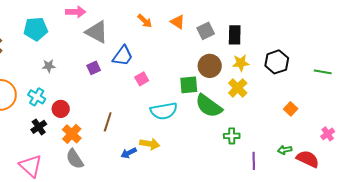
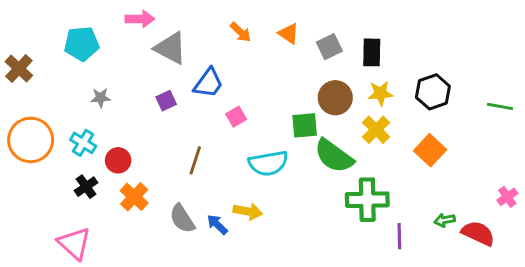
orange square: (291, 109) -> (430, 150), moved, size x1.5
brown line: (108, 122) -> (195, 160), moved
green cross: (232, 136) -> (367, 200), size x1.8
blue arrow: (129, 153) -> (217, 224), turned 70
gray semicircle: (75, 159) -> (182, 219), moved

